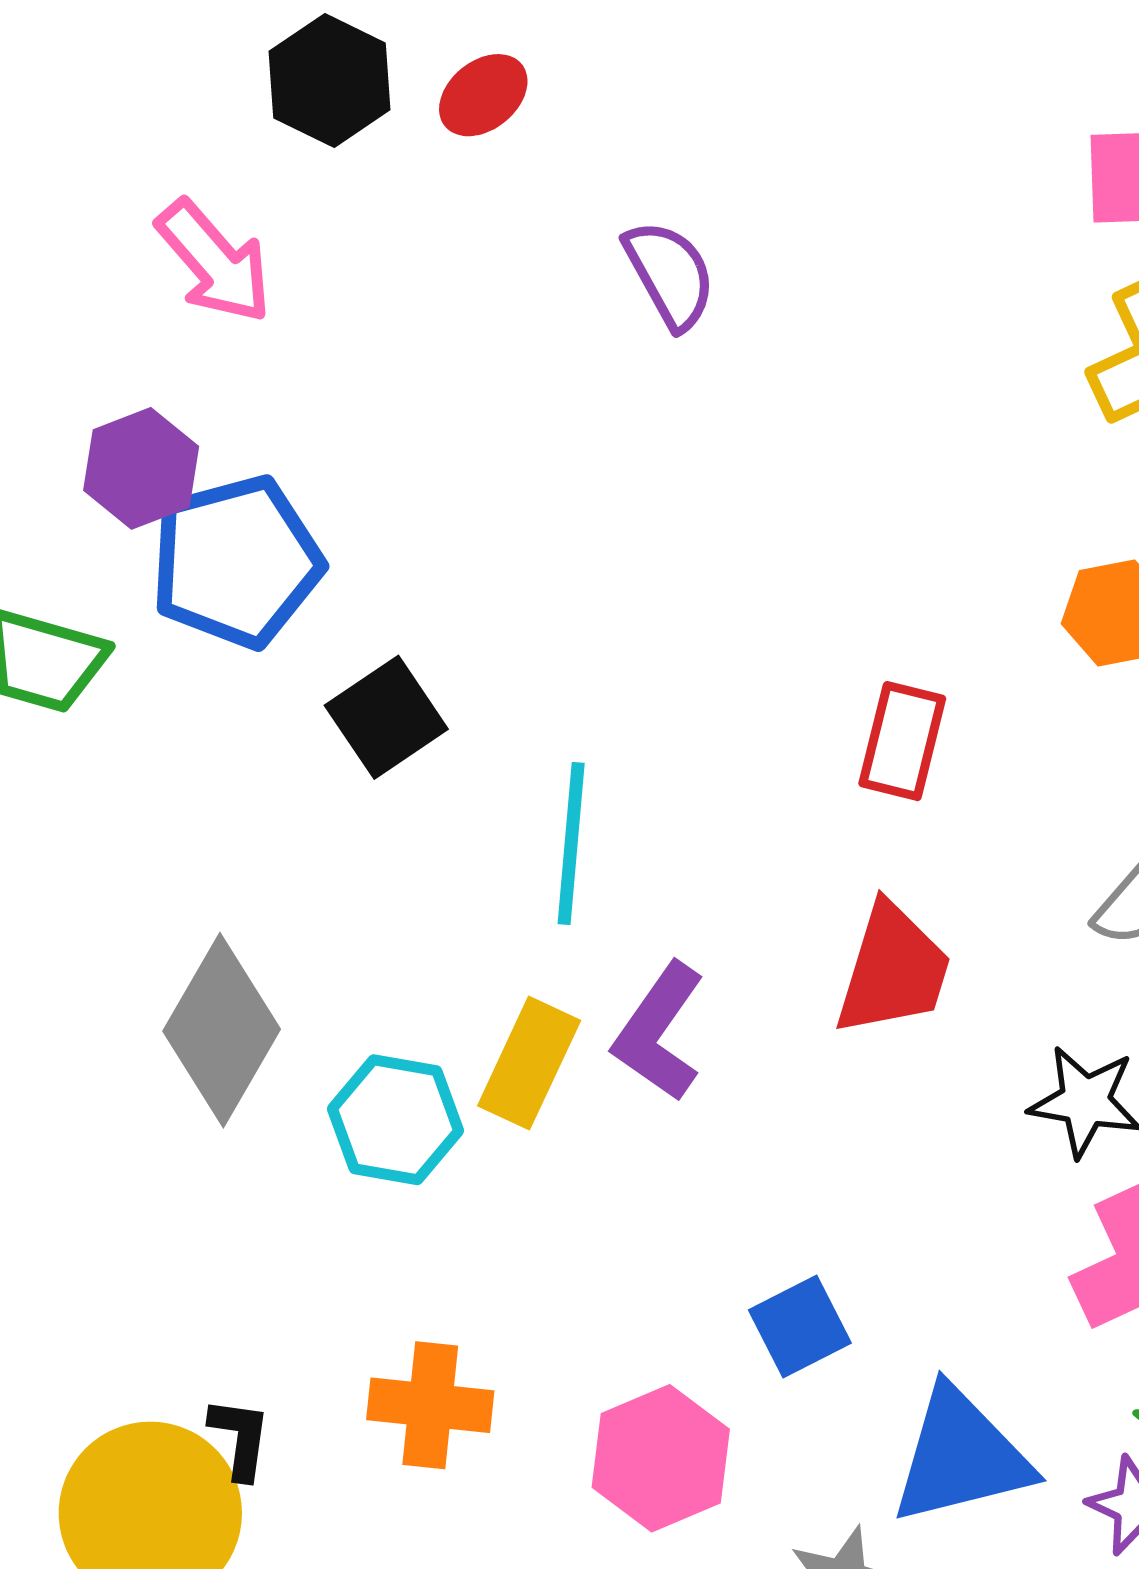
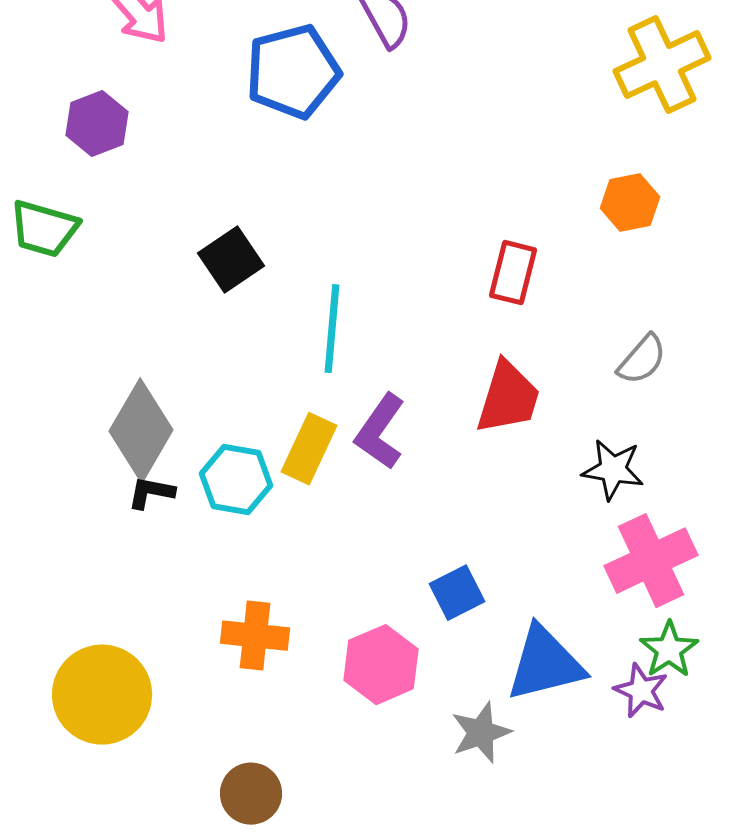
blue pentagon: (236, 562) -> (293, 72), moved
black L-shape: (240, 1438) -> (151, 493), moved, turned -87

